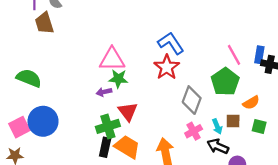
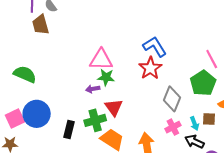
black rectangle: (105, 147) -> (69, 130), moved

